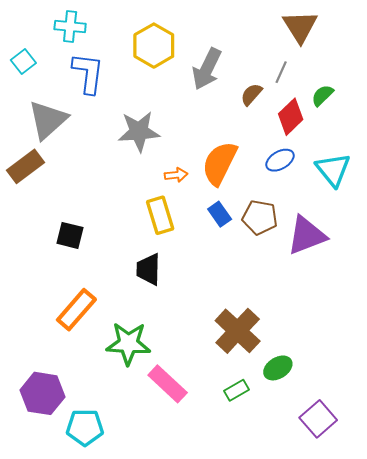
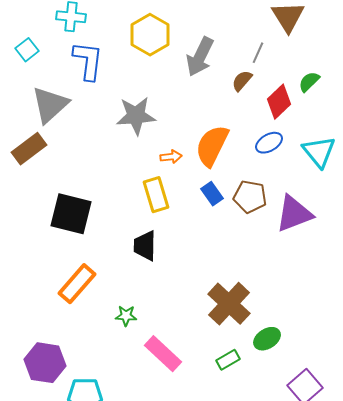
gray line: (281, 72) -> (258, 53), moved
black square: (70, 235) -> (71, 214), size x1.6
green star: (128, 344) -> (126, 316), size x0.5

